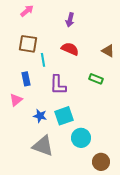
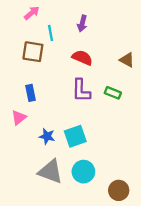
cyan line: (43, 60) -> (51, 33), moved
purple L-shape: (58, 85) -> (81, 90), moved
cyan circle: (81, 138) -> (83, 172), moved

